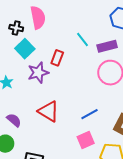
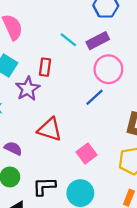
blue line: (89, 114) -> (94, 97), moved
pink square: (86, 140) -> (86, 154), moved

